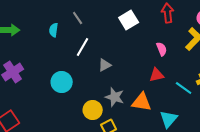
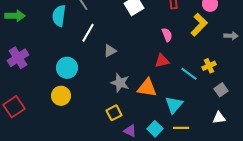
cyan semicircle: (54, 30) -> (59, 16), size x1.5
yellow circle: (93, 110) -> (61, 96), moved

